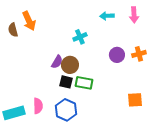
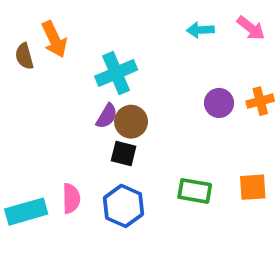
pink arrow: (134, 15) -> (251, 28), turned -49
cyan cross: (80, 37) -> (116, 73), moved, size x1.5
green rectangle: (84, 83) -> (195, 191), moved

